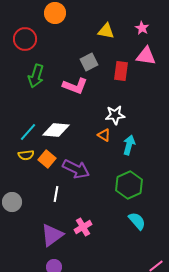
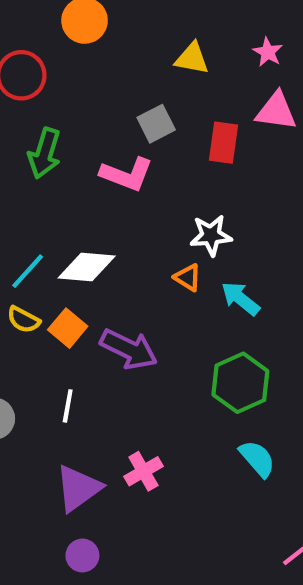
cyan arrow: (129, 145) -> (240, 299), turned -66
yellow semicircle: (26, 155) -> (23, 320), turned 35
white line: (56, 194) -> (68, 406), moved

